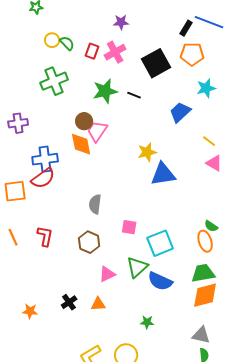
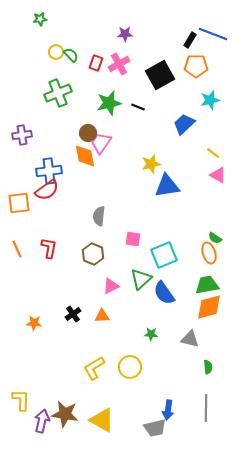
blue semicircle: (160, 281) -> (164, 293), turned 30
gray triangle: (201, 335) -> (190, 339), moved

